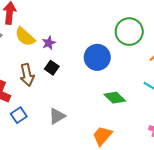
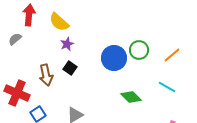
green circle: (129, 32) -> (139, 50), moved, size x0.7
yellow semicircle: (25, 37) -> (59, 22), moved

